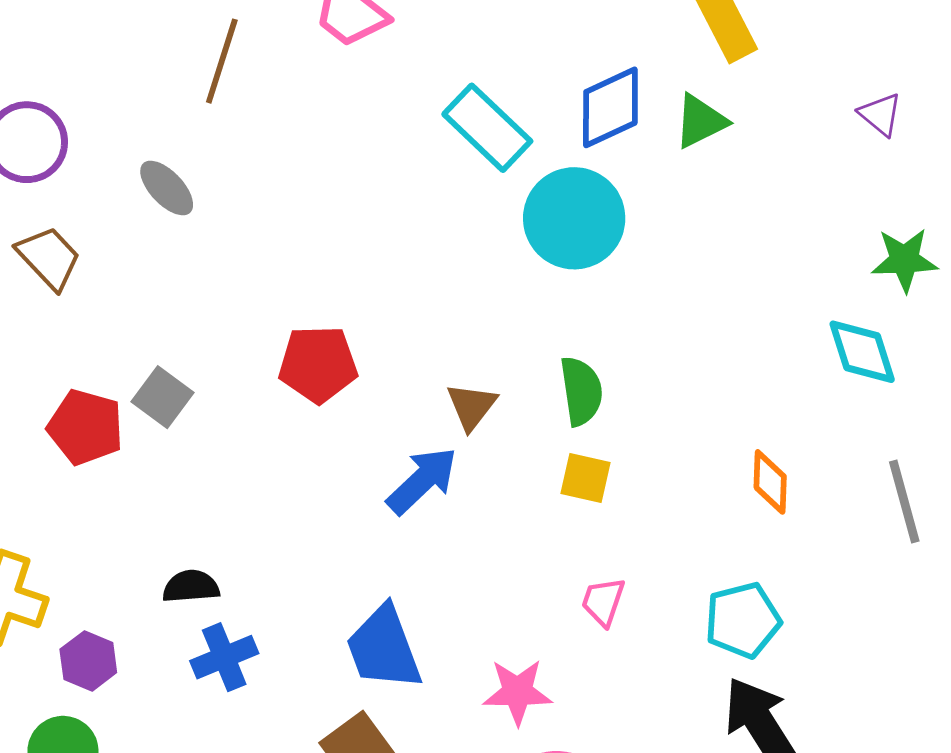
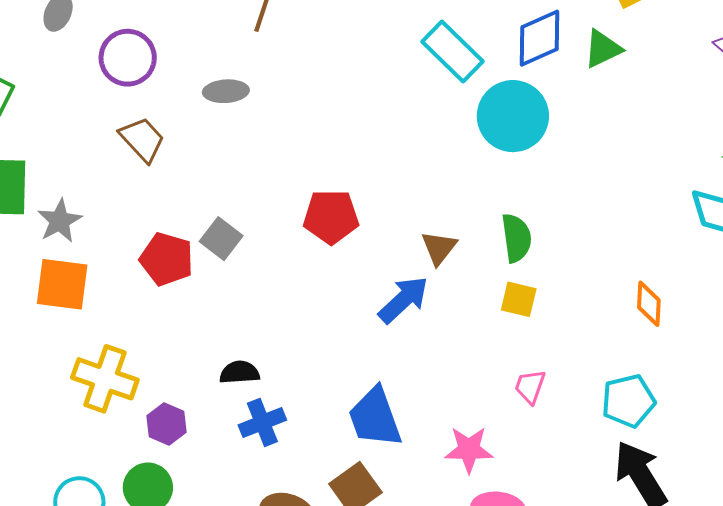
gray ellipse: (167, 188) -> (226, 91), turned -51

